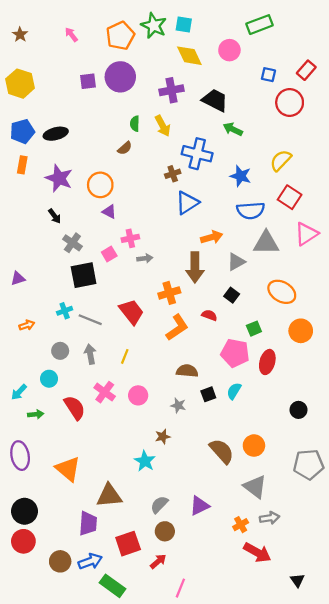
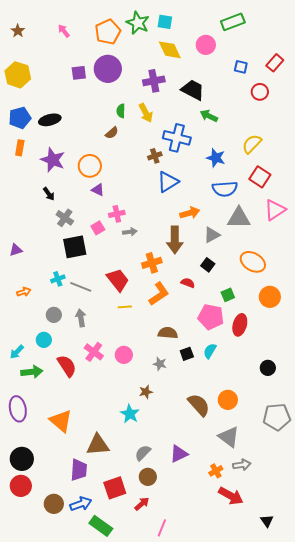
red circle: (290, 102) -> (260, 92), size x0.7
yellow line: (125, 356) -> (125, 307), moved, turned 64
green arrow: (36, 414) -> (32, 372), size x1.5

